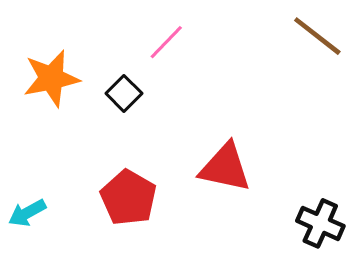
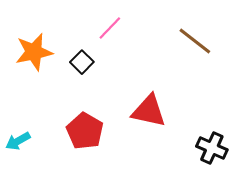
brown line: (317, 36) -> (195, 41), moved

